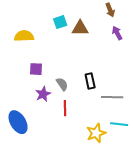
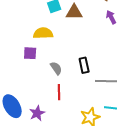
yellow semicircle: (24, 36) -> (43, 33), moved
purple star: (43, 94) -> (37, 113), moved

